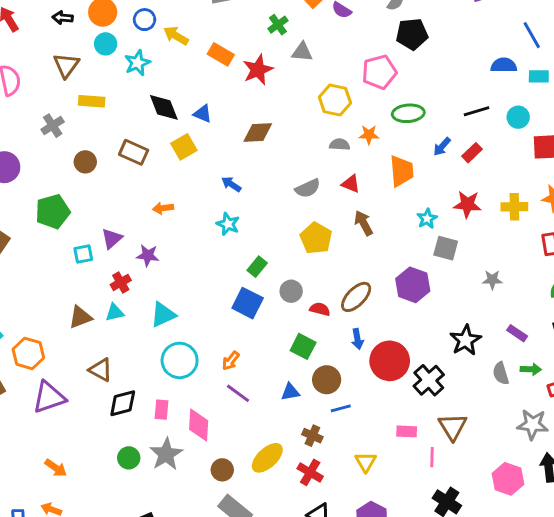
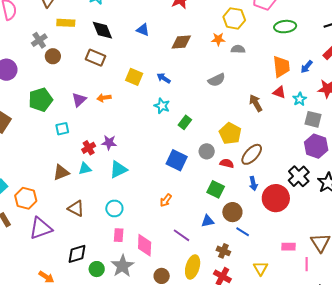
black diamond: (164, 107) -> (102, 30), moved
orange star: (369, 135) -> (218, 39), moved
yellow square: (184, 147) -> (134, 77), moved, turned -36
blue arrow: (442, 147) -> (307, 67), moved
brown circle: (85, 162) -> (53, 56), moved
red triangle: (351, 184) -> (279, 92), moved
orange arrow: (163, 208) -> (104, 98), moved
purple triangle: (112, 238) -> (79, 100), moved
yellow pentagon: (316, 238) -> (230, 133), moved
purple star: (148, 255) -> (109, 143), moved
green rectangle: (257, 267) -> (185, 122), moved
purple hexagon: (413, 285) -> (316, 146), moved
cyan circle: (180, 360) -> (114, 208), moved, size x0.7
black cross: (429, 380) -> (299, 176), moved
purple line: (238, 393) -> (181, 235), moved
black diamond: (123, 403) -> (77, 254), moved
blue line: (341, 408) -> (243, 232), turned 48
yellow ellipse: (267, 458) -> (193, 267), turned -30

